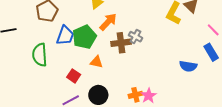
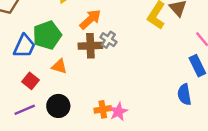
orange arrow: (108, 22) -> (90, 19), moved
blue trapezoid: (65, 36) -> (24, 46), moved
blue semicircle: (188, 66) -> (184, 95), moved, turned 66

